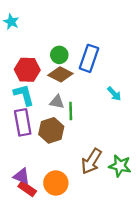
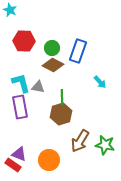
cyan star: (11, 22) -> (10, 10), moved
red hexagon: (27, 70) -> (24, 41), moved
gray triangle: (57, 102) -> (38, 87), moved
brown hexagon: (51, 130) -> (61, 114), moved
red rectangle: (27, 189) -> (13, 165), moved

